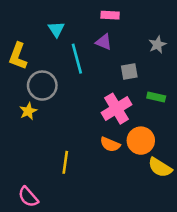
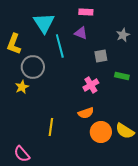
cyan triangle: (56, 29) -> (44, 23), size x1.6
pink cross: (116, 109) -> (91, 85), size x0.7
orange circle: (141, 141) -> (101, 132), moved
orange semicircle: (110, 144) -> (86, 113), turned -42

